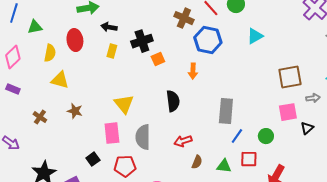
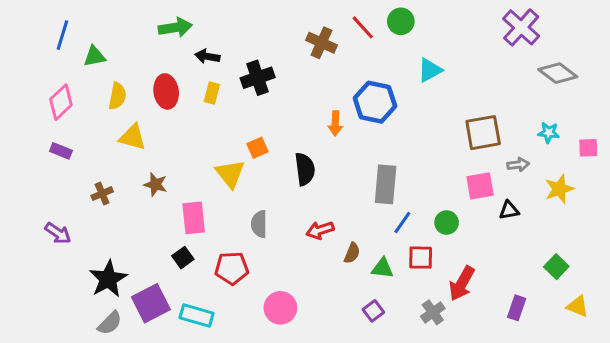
red ellipse: (75, 40) -> (166, 91), moved
blue hexagon: (208, 40) -> (375, 102), moved
orange square: (158, 59) -> (258, 148), moved
brown cross: (40, 117) -> (102, 194), turned 32
black triangle: (307, 128) -> (509, 210), turned 32
pink rectangle: (112, 133) -> (194, 218), moved
gray semicircle: (143, 137) -> (259, 224), size x0.7
brown semicircle: (197, 162) -> (352, 253), moved

